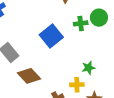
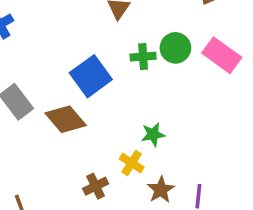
brown diamond: (29, 76) -> (66, 119), moved
yellow cross: (77, 85) -> (132, 163), turned 32

